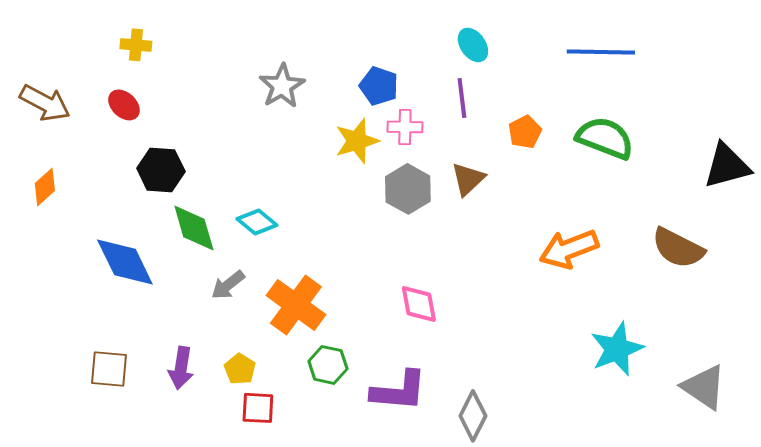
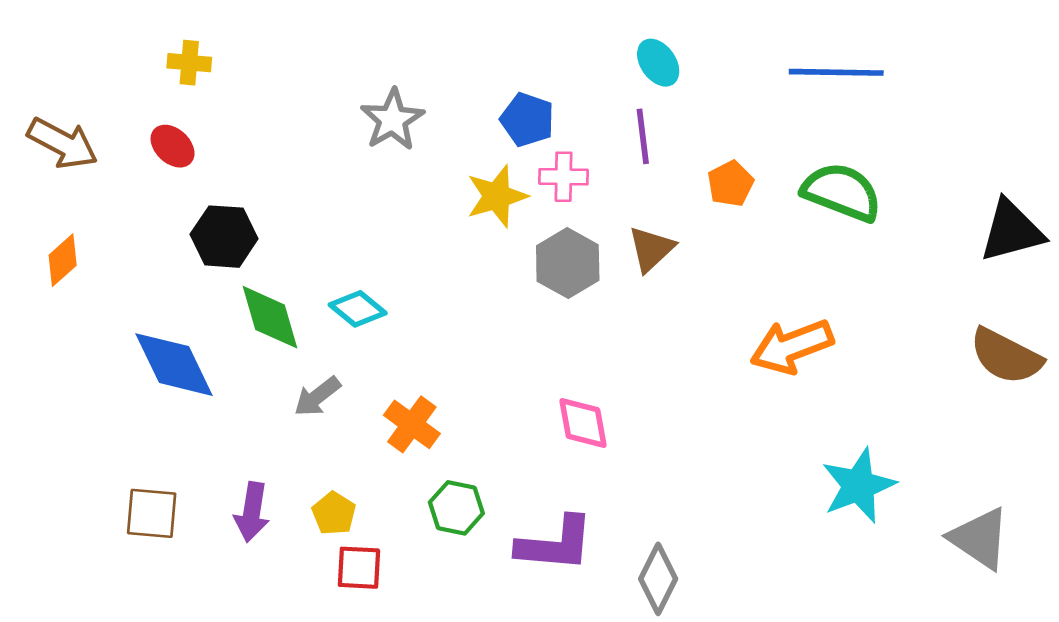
brown semicircle: (678, 248) -> (1006, 356), moved
orange cross: (296, 305) -> (412, 424), size x0.7

